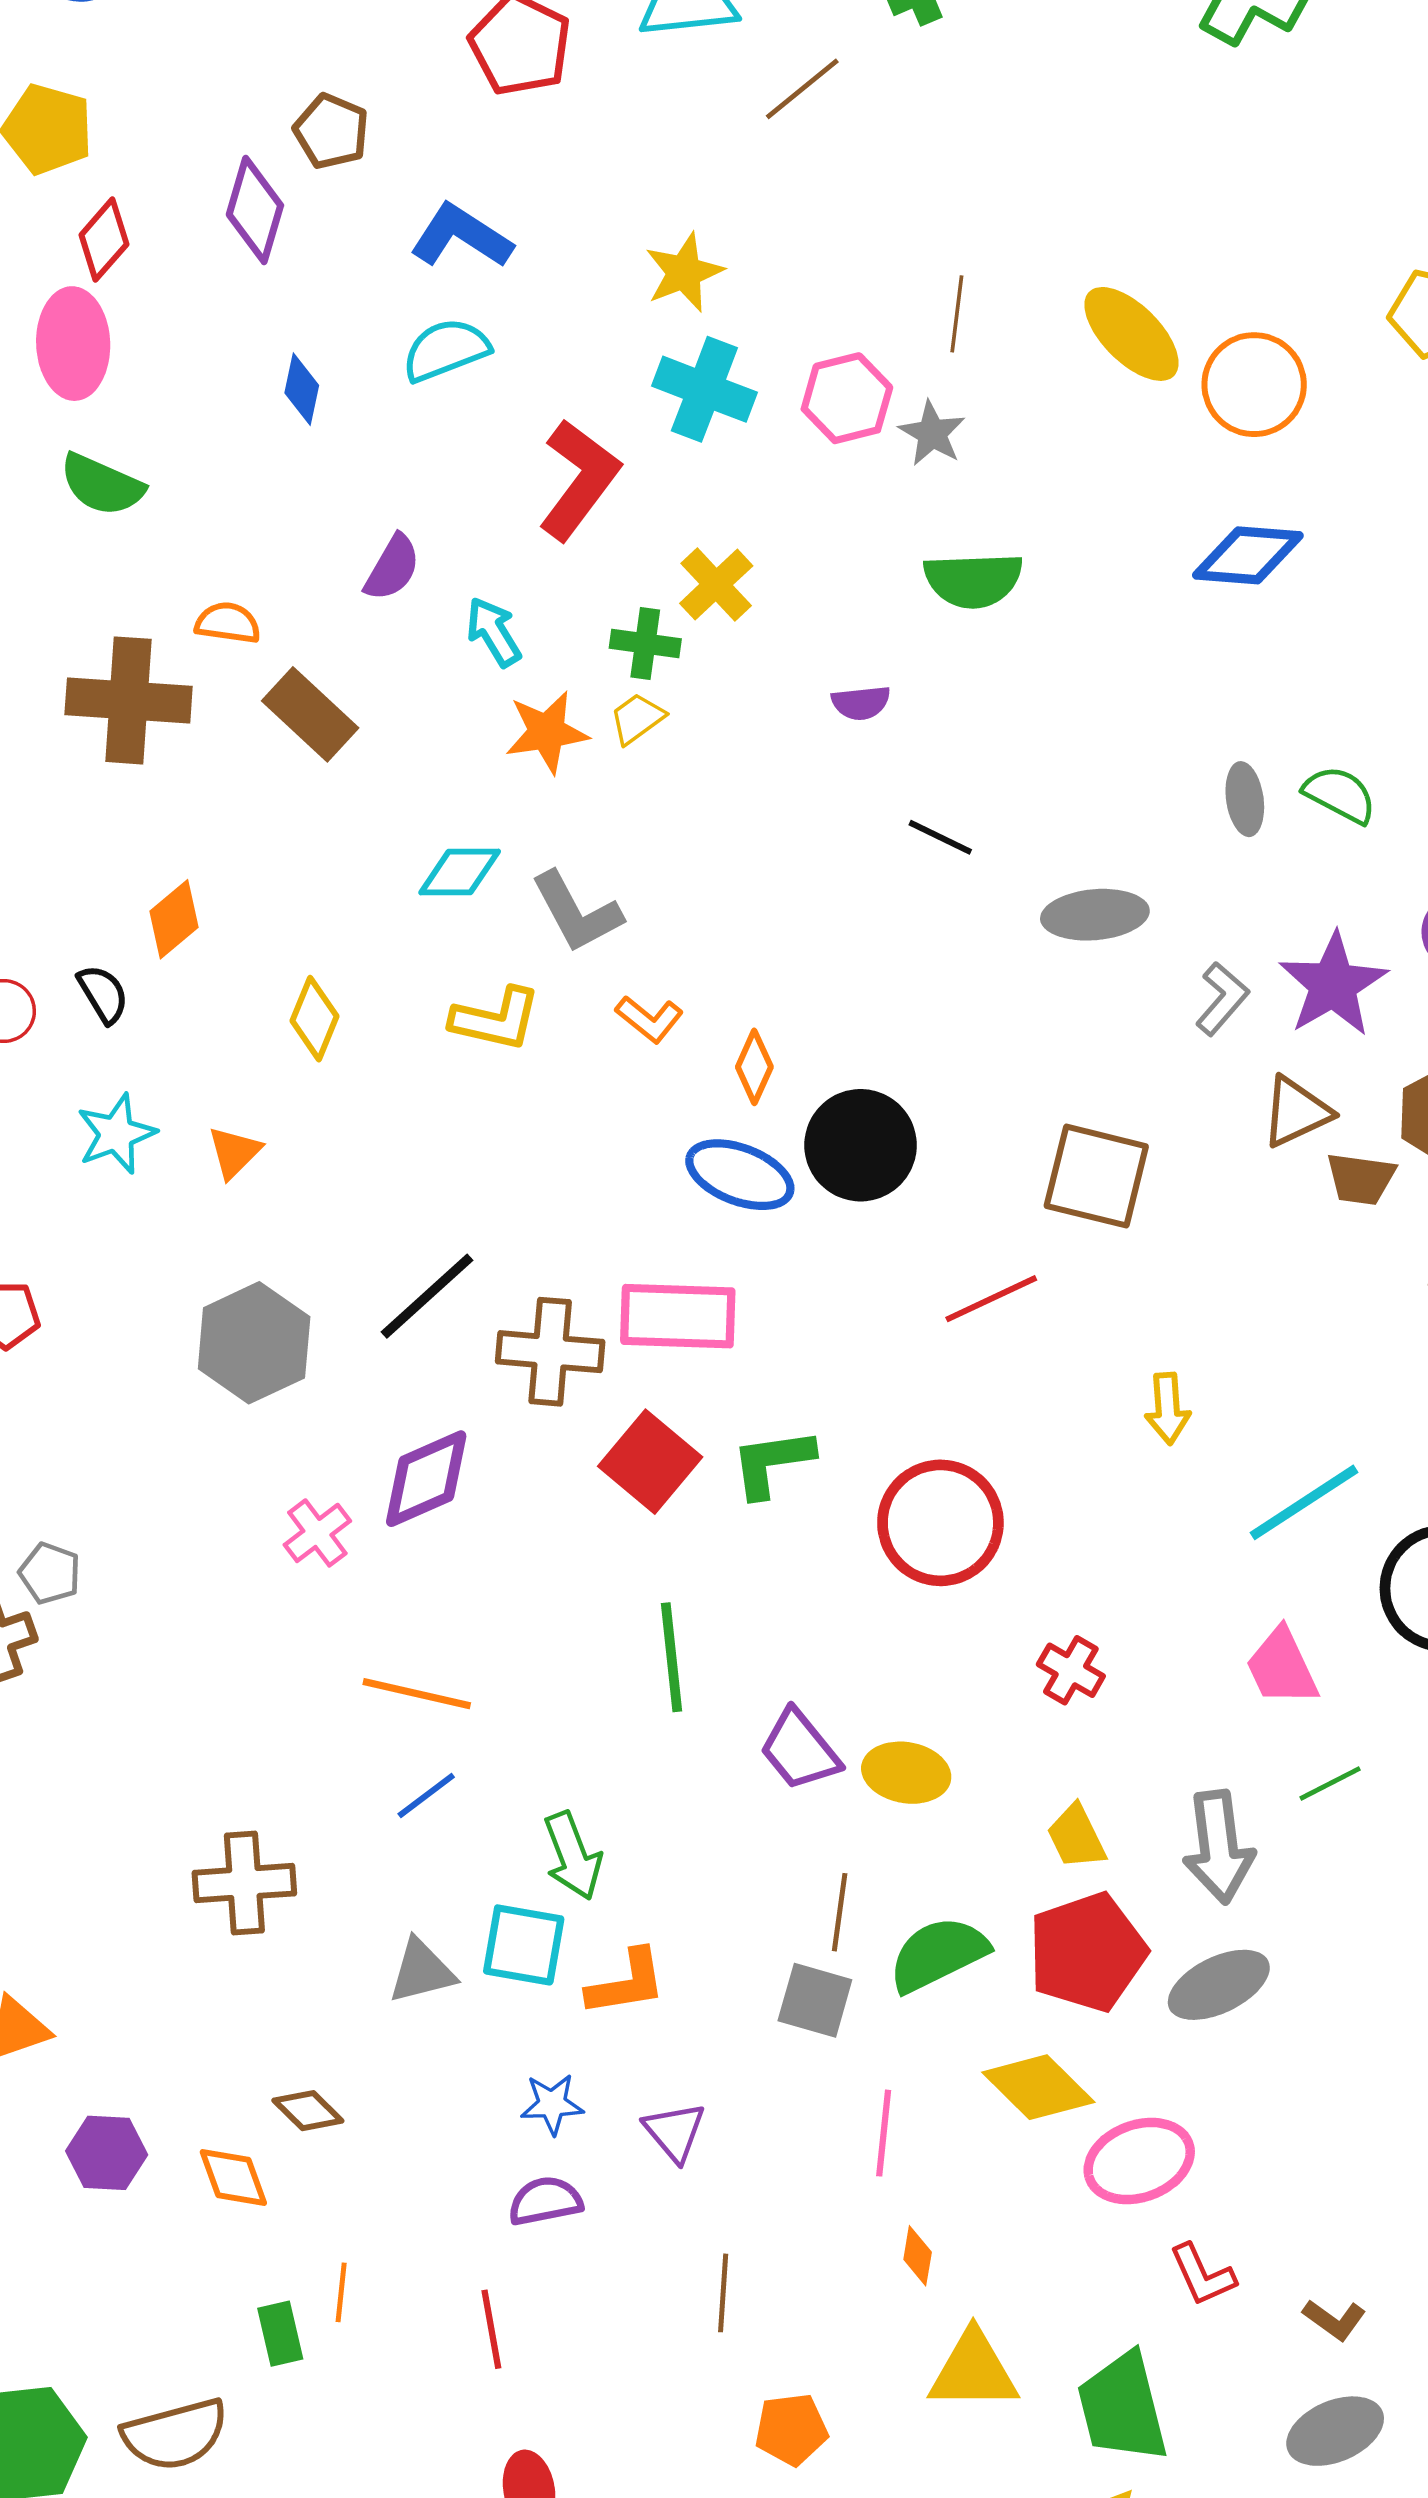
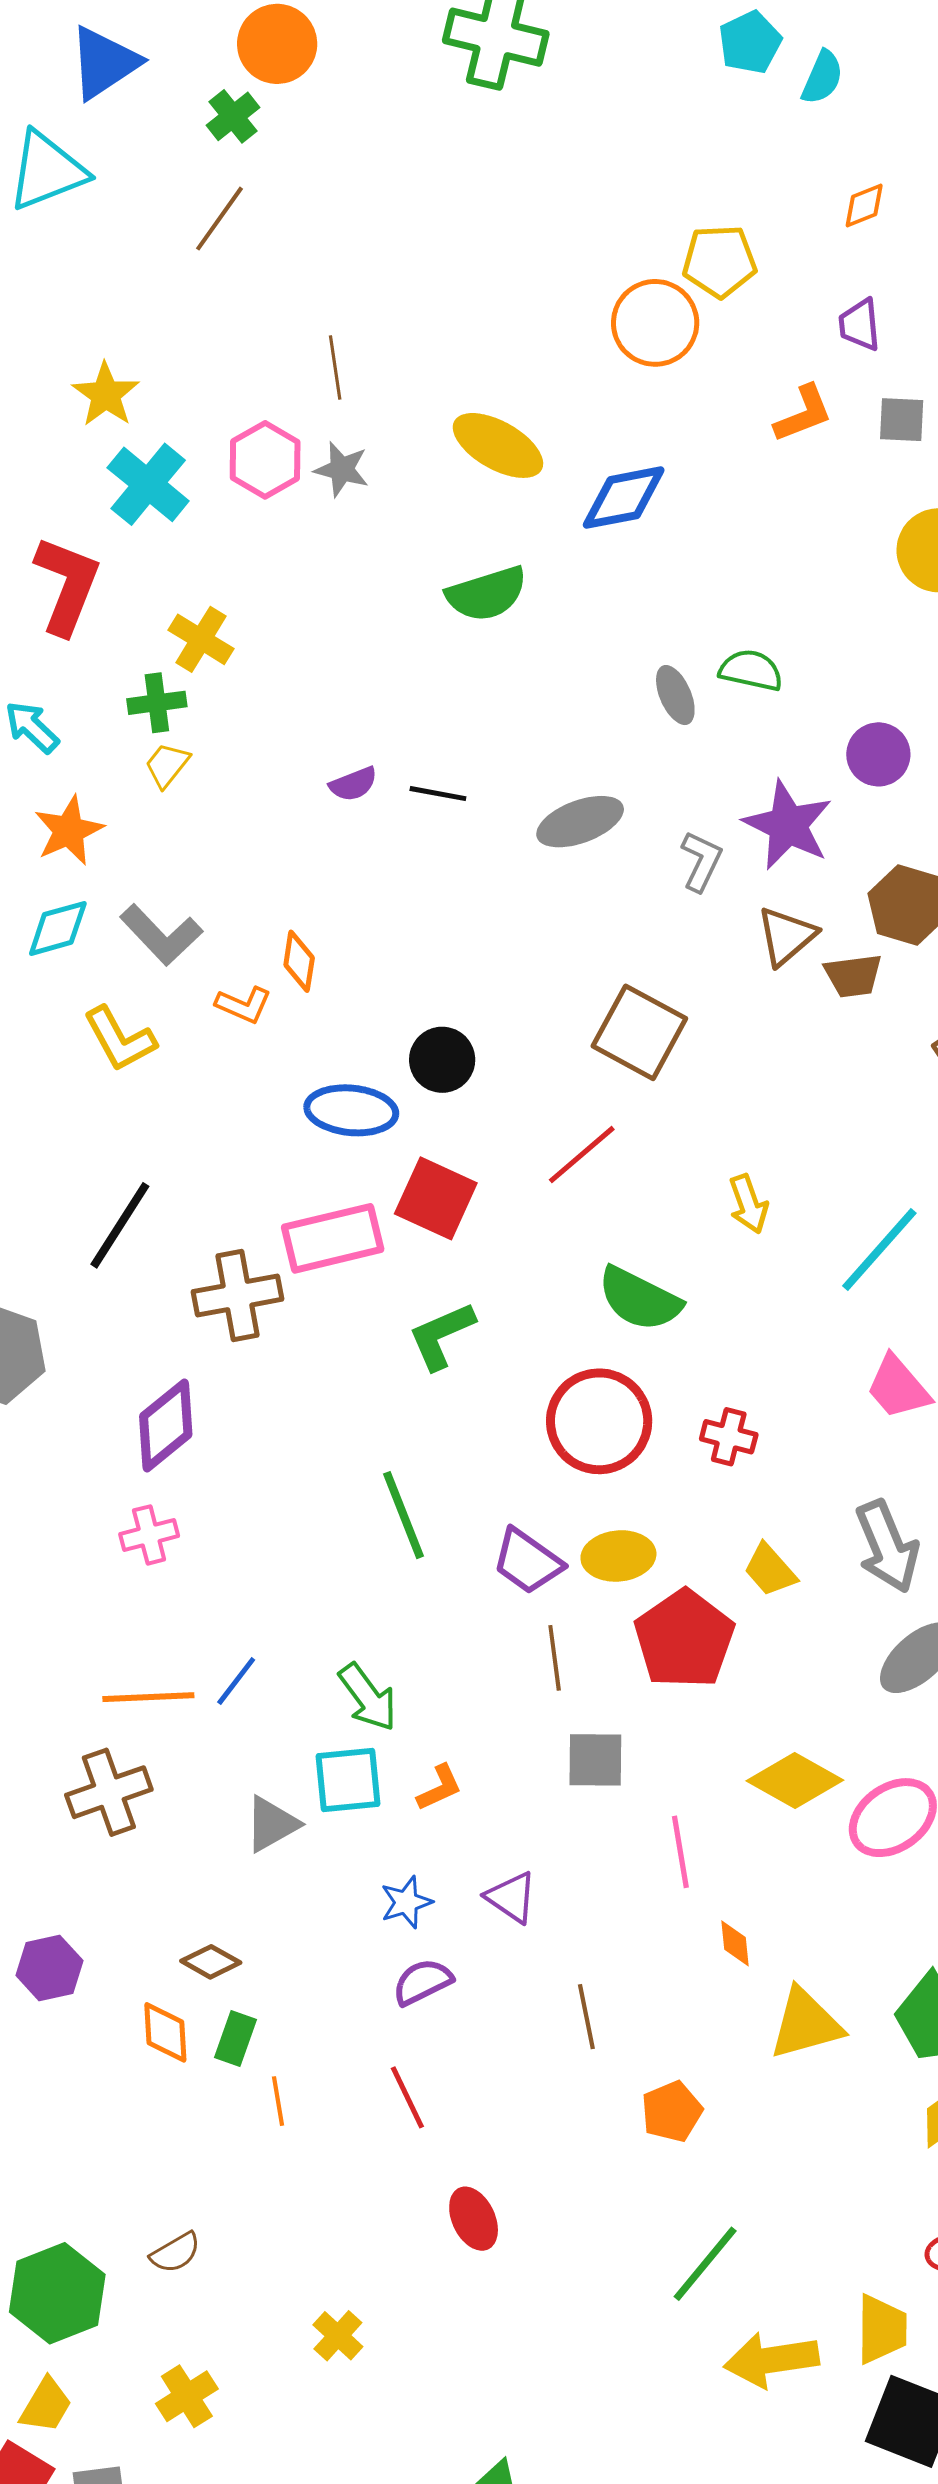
brown line: (802, 89) -> (219, 219), moved
yellow ellipse: (1131, 334) -> (498, 445), moved
orange circle: (1254, 385) -> (655, 323), moved
cyan cross: (704, 389) -> (148, 484), turned 34
green semicircle: (973, 580) -> (487, 594), moved
purple semicircle: (861, 703) -> (353, 784), moved
orange star: (547, 732) -> (69, 831), moved
yellow L-shape: (496, 1019) -> (120, 1039), turned 64
orange diamond: (754, 1067) -> (299, 961), moved
black circle: (861, 1145) -> (442, 1060), size x0.7
brown square: (1096, 1176) -> (639, 1032), turned 30
black line: (427, 1296) -> (120, 1225), moved
red square: (650, 1462) -> (436, 1198), moved
red circle: (940, 1523) -> (599, 1421), moved
pink cross: (317, 1533) -> (149, 1535), moved, turned 38
orange line: (417, 1694) -> (148, 1697), moved
brown line: (840, 1912) -> (555, 1658), moved
red pentagon: (1087, 1952) -> (684, 1639), moved
green semicircle: (938, 1954) -> (639, 1299), moved, turned -112
orange L-shape: (627, 1983) -> (440, 1788), size x0.7
purple hexagon: (107, 2153) -> (49, 1968), moved
orange diamond: (233, 2178) -> (165, 2032), turned 32
green rectangle: (280, 2334) -> (236, 2038), moved, turned 48
brown semicircle: (175, 2434) -> (175, 2253), size x0.6

